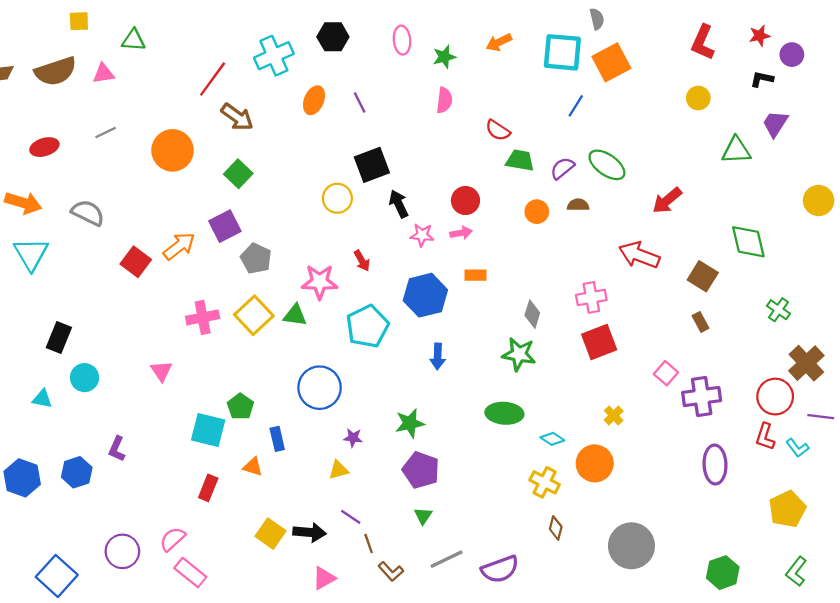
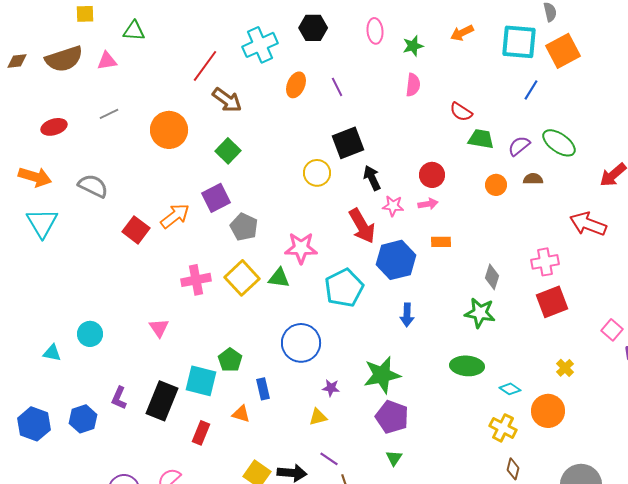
red arrow: (362, 261) -> (362, 226), moved, size x1.8
black rectangle: (59, 338) -> (162, 401), moved, size x1.4
green star: (410, 423) -> (382, 375), size x1.4

